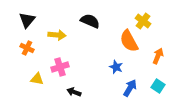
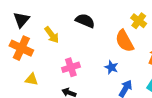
yellow arrow: (57, 35) -> (52, 35), turned 48
orange cross: (27, 48) -> (21, 48), size x1.6
pink cross: (60, 67) -> (71, 67), moved

